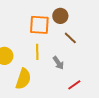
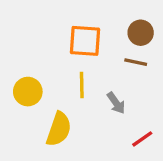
brown circle: (60, 16) -> (141, 33), moved
brown line: (70, 38) -> (136, 62), turned -32

